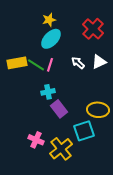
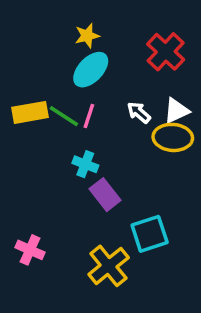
cyan cross: (48, 92) -> (85, 164), turned 32
yellow ellipse: (98, 110) -> (173, 137), moved
pink cross: (36, 140) -> (30, 250), moved

